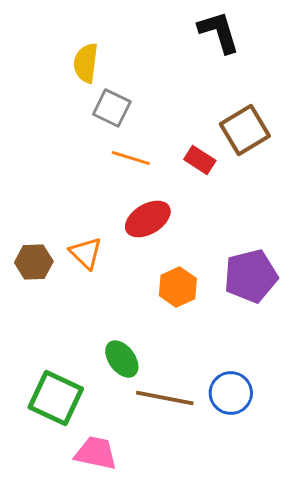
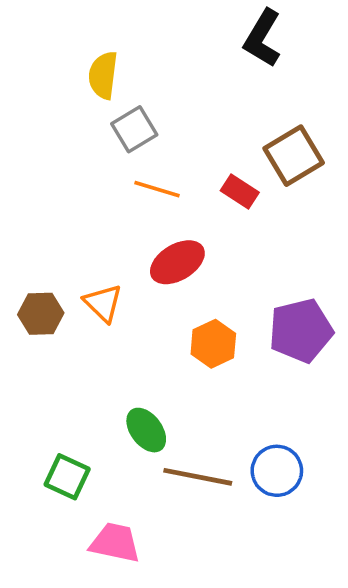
black L-shape: (219, 32) -> (262, 38), turned -132
gray square: (112, 108) -> (134, 129), turned 33
green square: (56, 398) -> (67, 477), size x0.7

